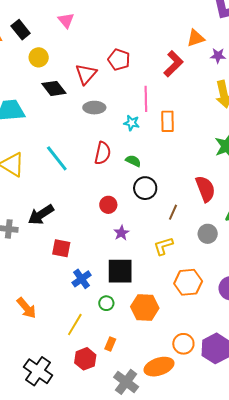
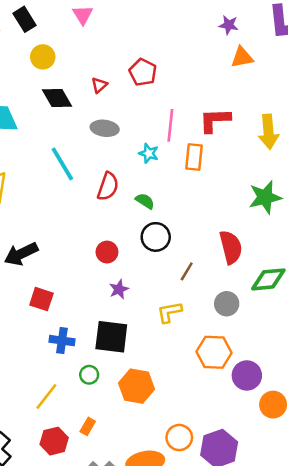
purple star: (218, 56) -> (229, 25), moved
red L-shape: (173, 64) -> (215, 120), moved, turned -144
red triangle: (86, 74) -> (99, 85), size x0.6
cyan line: (57, 158) -> (62, 164), moved
blue cross: (82, 279) -> (62, 341), turned 36
orange hexagon: (188, 282) -> (214, 352), moved

